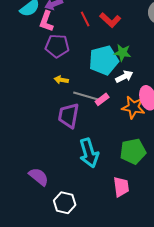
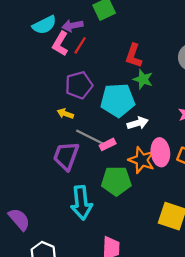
red line: (85, 19) -> (80, 45), moved, turned 49
red L-shape: (110, 20) -> (134, 56), turned 55
purple pentagon: (57, 46) -> (79, 85), moved, turned -30
green star: (122, 53) -> (143, 79), moved
green pentagon: (133, 151) -> (116, 181), moved

